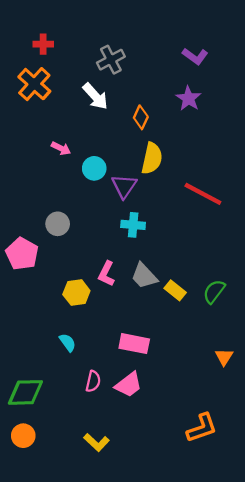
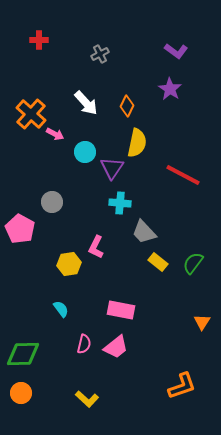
gray cross: (111, 60) -> (100, 54), size x0.7
orange cross: (34, 84) -> (31, 114), moved
white arrow: (95, 96) -> (86, 103), moved
gray trapezoid: (144, 276) -> (144, 232), moved

